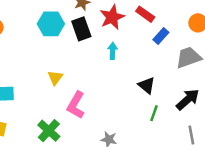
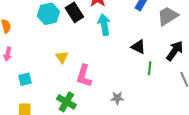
cyan arrow: (113, 51) -> (104, 25), size x1.5

